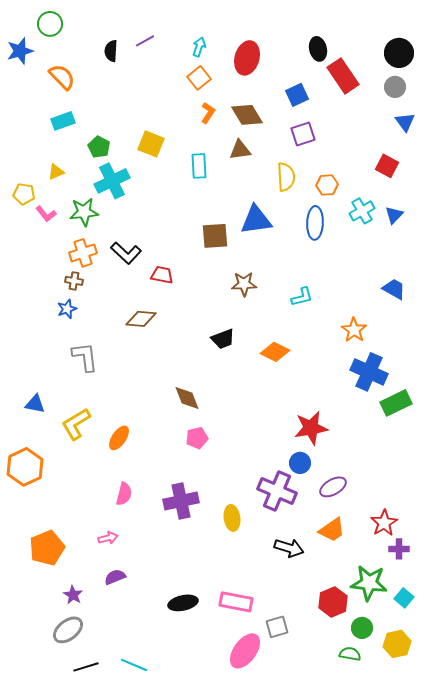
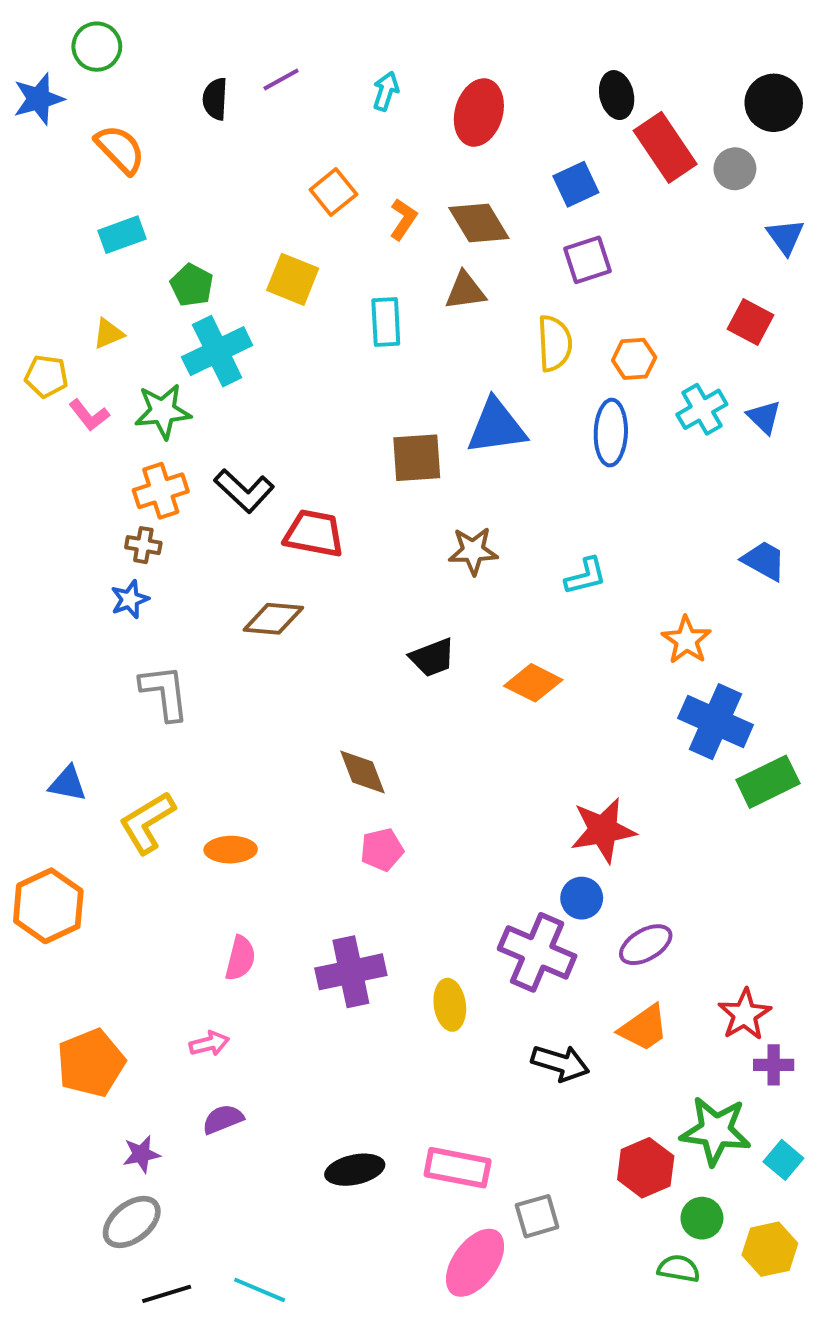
orange square: (199, 78) -> (333, 192), moved
gray circle: (395, 87) -> (735, 169), moved
blue triangle: (394, 215) -> (764, 417), turned -30
red trapezoid: (162, 275) -> (314, 533), size x1.4
orange ellipse: (119, 438) -> (231, 850), turned 55
purple star: (73, 595) -> (141, 1154), turned 30

